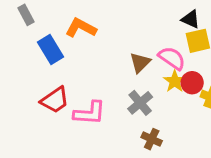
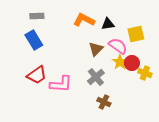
gray rectangle: (26, 15) -> (37, 16), moved, turned -64
black triangle: (191, 19) -> (108, 24), moved, turned -32
orange L-shape: (81, 28) -> (84, 20), moved

